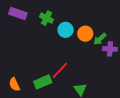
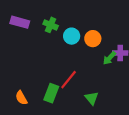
green arrow: (100, 39) -> (109, 58), moved
green rectangle: (43, 82) -> (51, 93), turned -42

